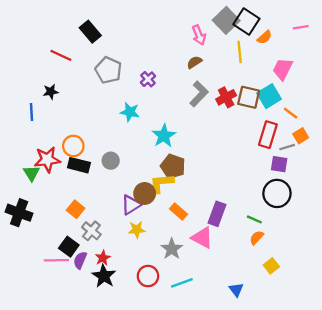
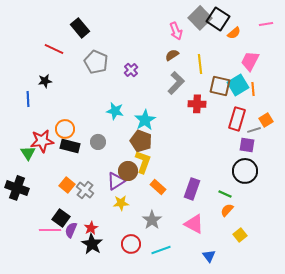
yellow line: (240, 52) -> (200, 64), moved
red cross: (226, 97) -> (197, 104), moved, turned 30
cyan star: (130, 112) -> (115, 111), moved
orange line: (291, 113) -> (253, 89), moved, turned 48
brown pentagon: (173, 166) -> (141, 141), moved
yellow L-shape: (162, 183) -> (143, 162), turned 115
gray cross: (91, 231) -> (85, 190), moved
pink triangle: (202, 238) -> (194, 224), moved

